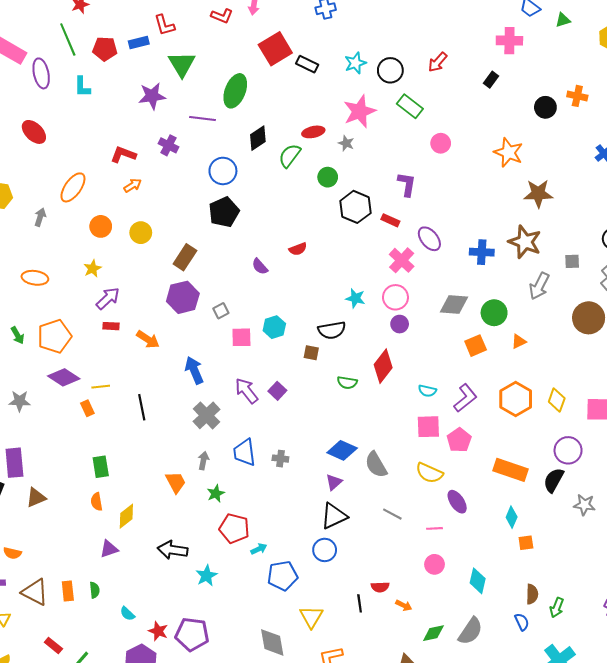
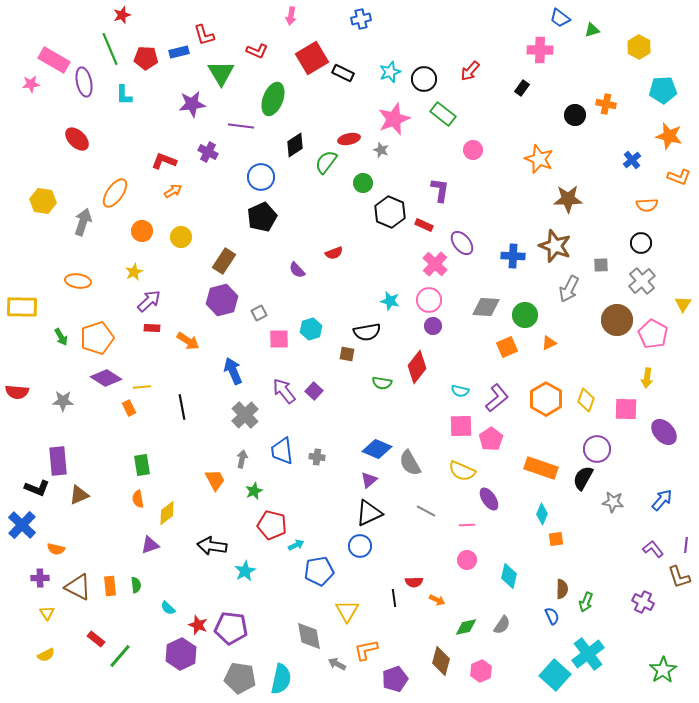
red L-shape: (222, 16) -> (257, 51), moved
gray arrow: (40, 217) -> (83, 222), size x1.5
gray semicircle: (470, 631) -> (502, 625), size x0.7

